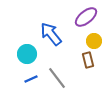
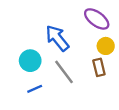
purple ellipse: (86, 17) -> (97, 19), turned 75
gray line: (57, 78) -> (64, 72), moved

